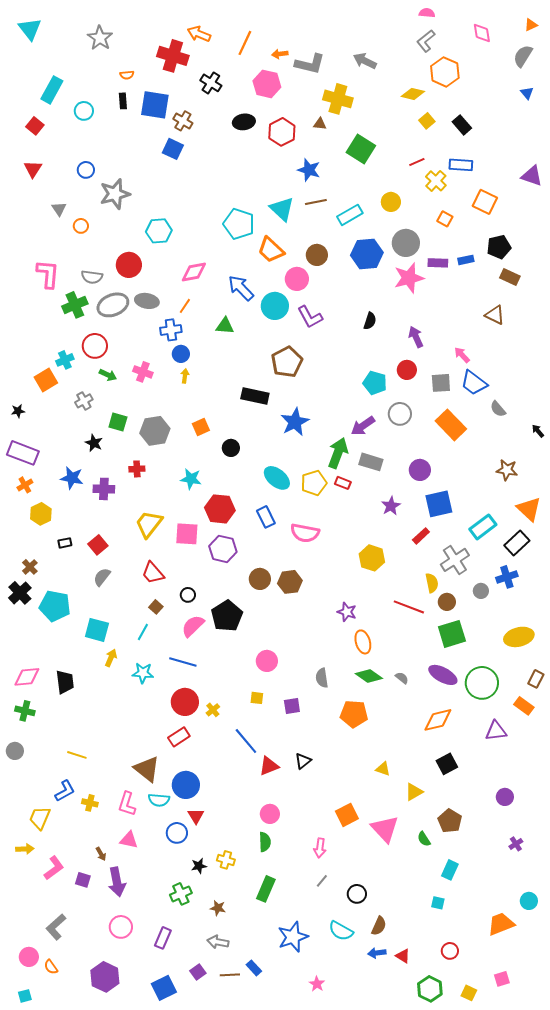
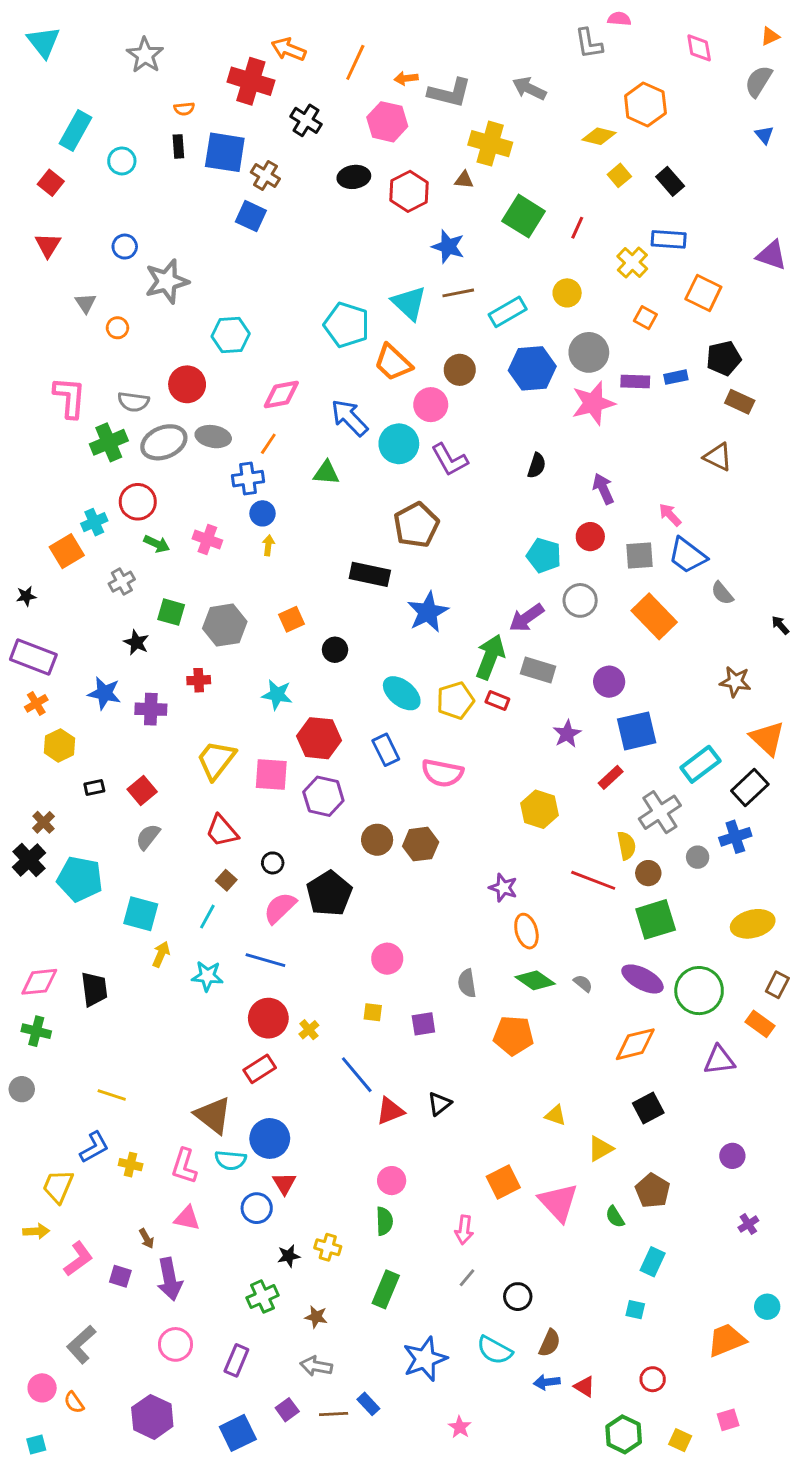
gray L-shape: (426, 41) -> (589, 44), moved, turned -60
red line: (417, 162) -> (577, 228), moved, turned -42

